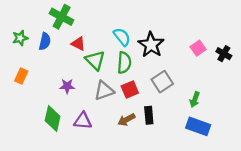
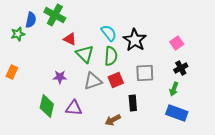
blue semicircle: (45, 41) -> (31, 20), moved
black cross: (224, 54) -> (181, 68), moved, turned 32
orange rectangle: (21, 76) -> (12, 72), moved
gray square: (162, 82) -> (145, 73), turned 30
brown arrow: (126, 120) -> (113, 120), moved

